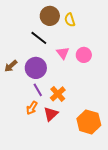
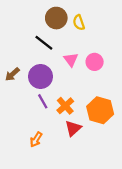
orange arrow: (32, 108) -> (36, 140), moved
red triangle: (51, 114) -> (73, 128), moved
orange hexagon: (89, 122) -> (100, 110), moved

